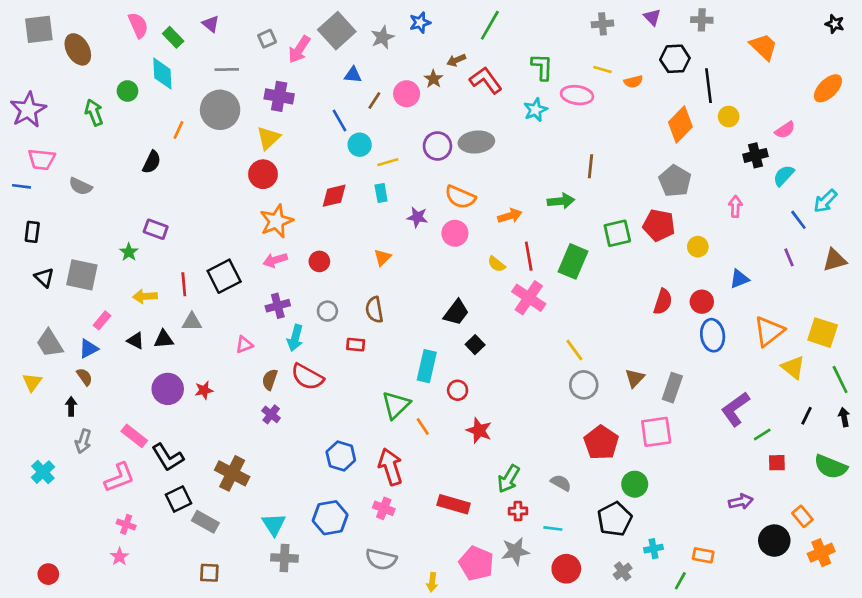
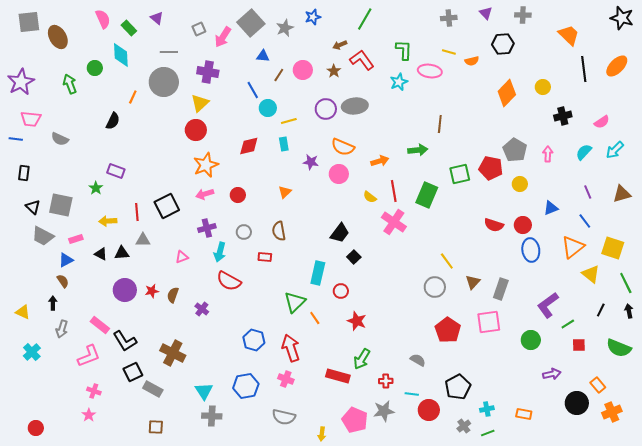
black star: (835, 24) -> (622, 18), size x1.6
brown star: (433, 79) -> (334, 71), moved
black line: (709, 86) -> (584, 69), moved
pink semicircle: (785, 130) -> (602, 122), moved
cyan semicircle: (784, 176) -> (584, 152), moved
gray pentagon: (675, 181) -> (515, 150), moved
blue line: (798, 220) -> (585, 221), moved
red semicircle: (663, 302) -> (494, 225), turned 90
pink rectangle: (102, 320) -> (76, 239), turned 32
gray trapezoid: (50, 343) -> (43, 236), moved, turned -30
yellow line: (574, 350) -> (447, 261), moved
brown semicircle: (270, 380) -> (173, 295), moved
yellow triangle: (32, 382) -> (23, 312), moved, turned -42
green arrow: (509, 479) -> (362, 359), moved
green circle: (635, 484) -> (531, 340), moved
red circle: (566, 569) -> (429, 410), moved
green line: (680, 581) -> (488, 433), moved, turned 40

